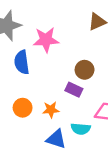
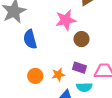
pink star: (46, 40) -> (66, 20), moved
purple rectangle: (74, 90) -> (80, 68), moved

